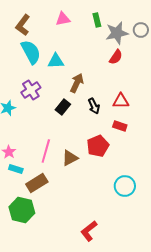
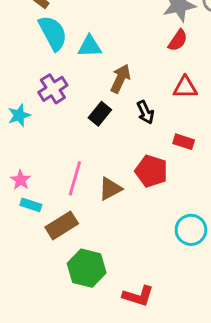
red triangle: (121, 101) -> (185, 87), moved
red pentagon: (98, 146) -> (151, 171), turned -30
green hexagon: (22, 210) -> (87, 268), moved
red L-shape: (89, 231) -> (138, 296), turned -125

